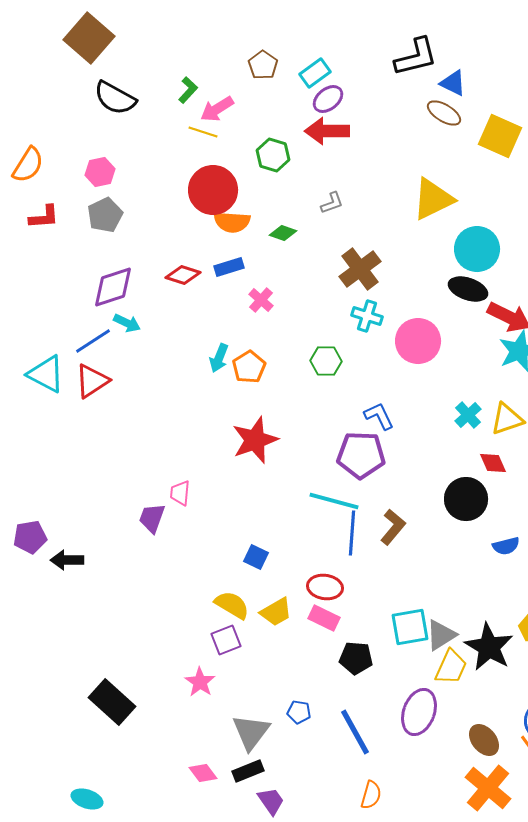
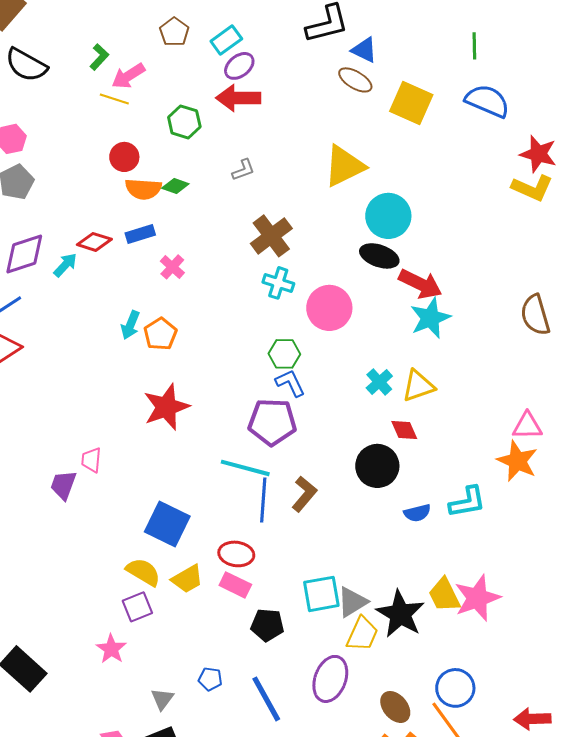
red circle: (213, 190) -> (124, 157), size x0.6
green diamond: (283, 233) -> (175, 186), moved
cyan arrow: (127, 323) -> (65, 265), moved, turned -72
green hexagon: (326, 361) -> (284, 354), moved
blue square: (256, 557) -> (167, 524), size x1.8
gray triangle: (251, 732) -> (162, 699), size x0.6

